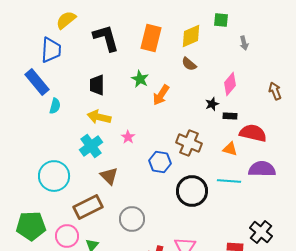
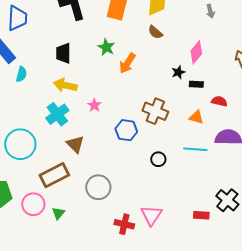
red semicircle: (253, 133) -> (219, 101), size x0.6
black circle: (192, 191) -> (158, 159), size x0.5

